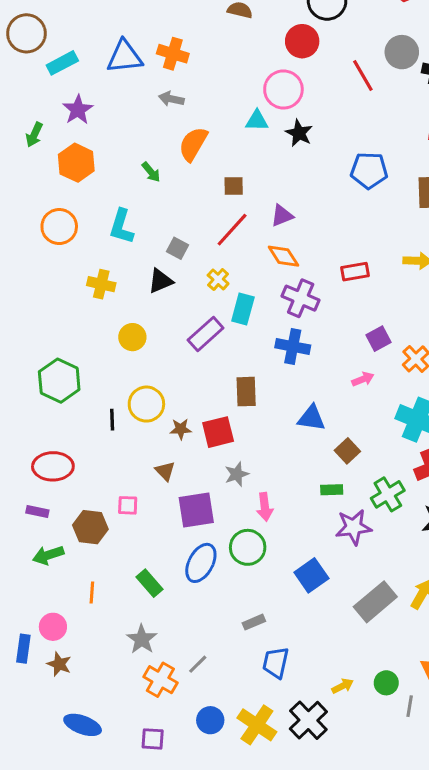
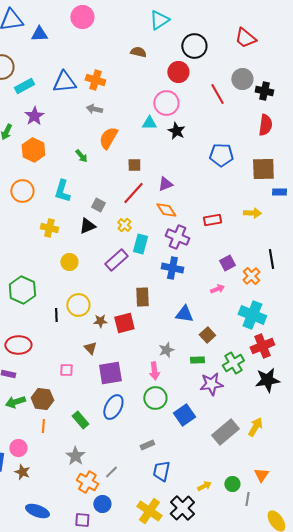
gray star: (237, 474) -> (166, 350), moved
brown hexagon: (90, 527) -> (42, 399), moved
green circle: (248, 547) -> (155, 398), moved
blue circle: (210, 720) -> (102, 504), moved

